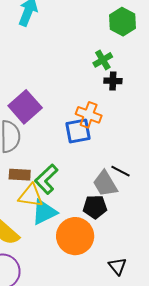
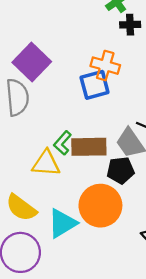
brown rectangle: (20, 175) -> (89, 147), moved, size x1.4
green L-shape: (46, 179) -> (63, 143), size x0.7
cyan triangle: (44, 212) -> (62, 223), moved

